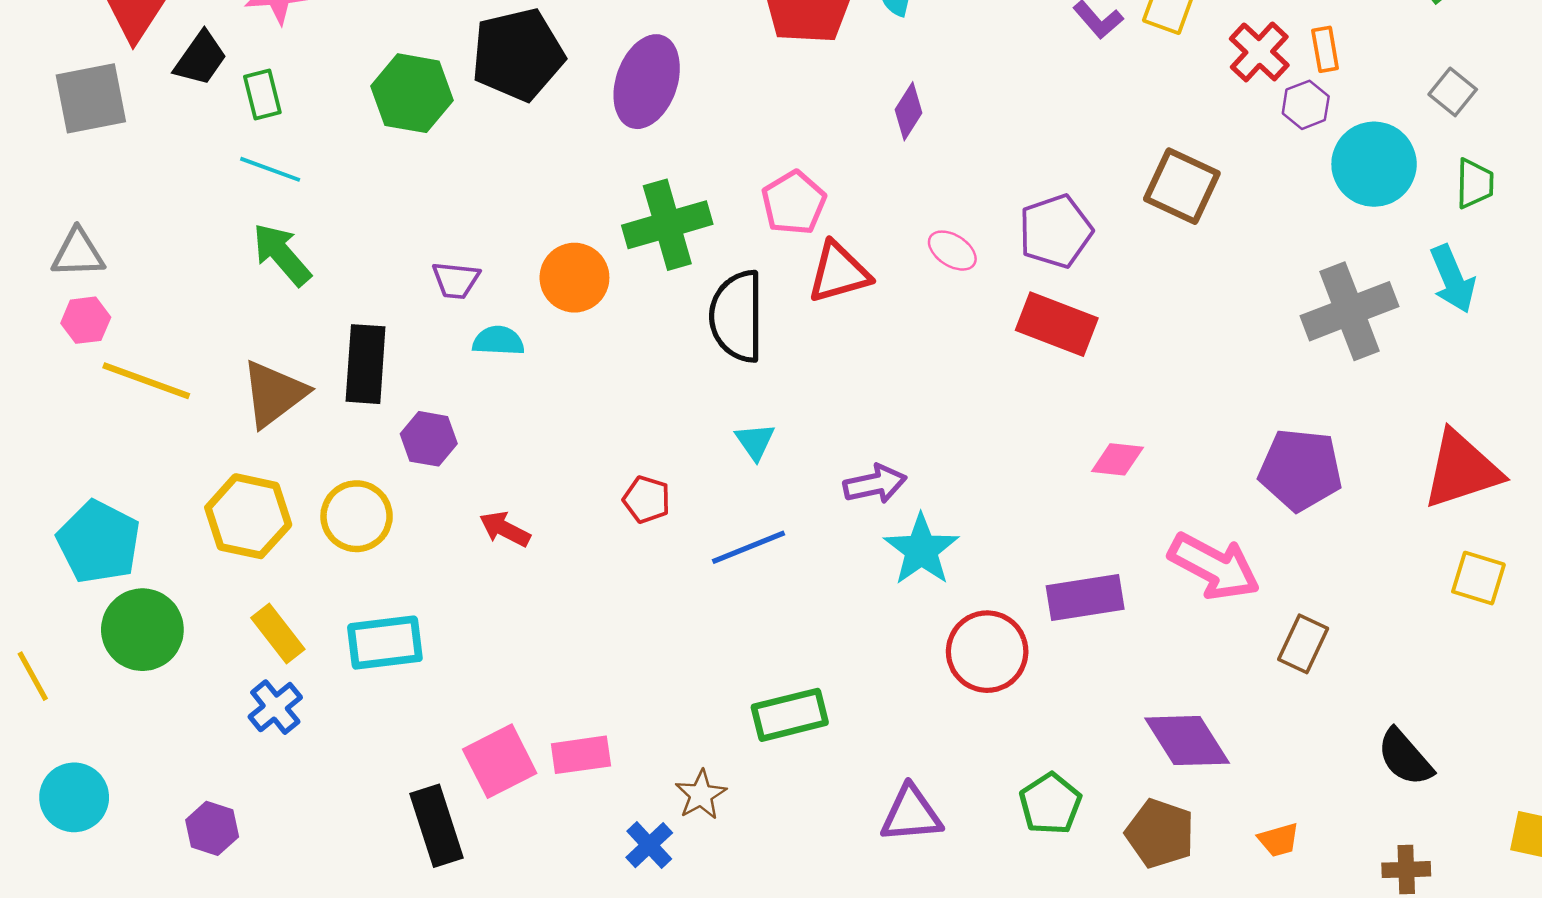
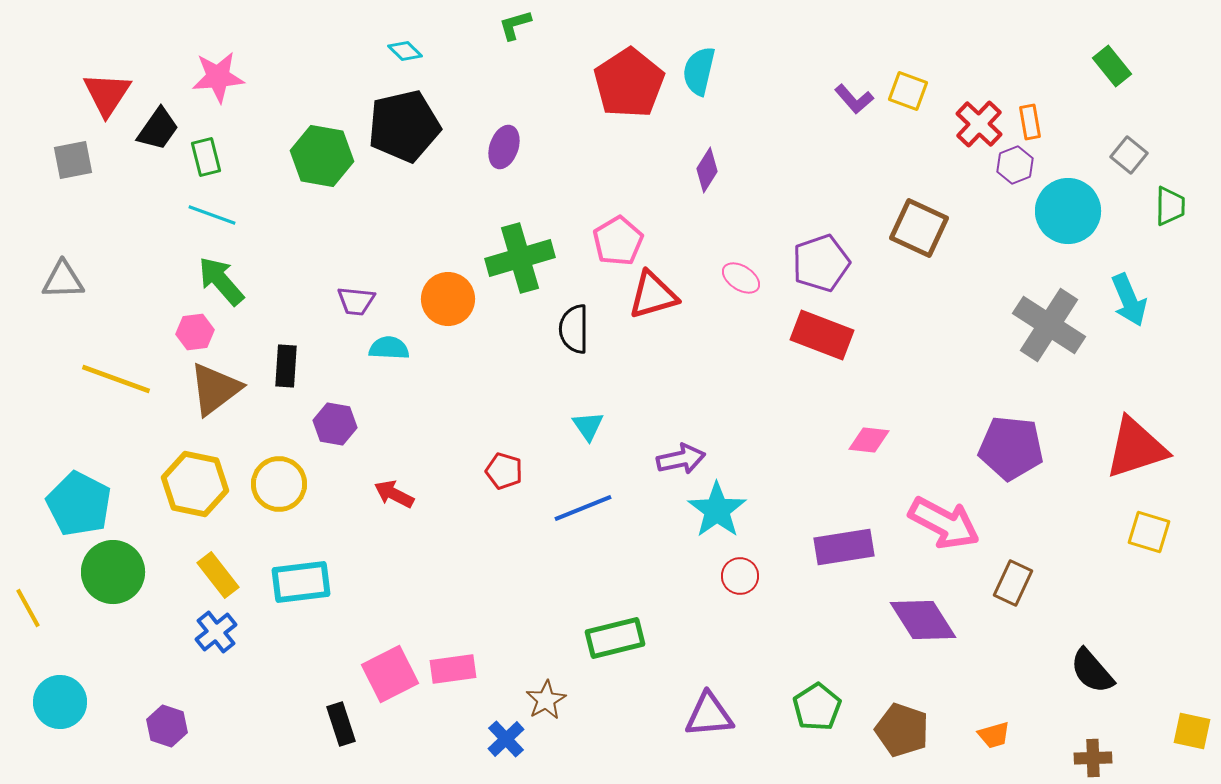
purple ellipse: (647, 82) -> (504, 147), size x0.6
gray square: (91, 98) -> (73, 160), size x0.7
green trapezoid: (1475, 183) -> (1170, 206), moved
gray cross: (1350, 311) -> (1049, 325), turned -36
black semicircle: (737, 316) -> (574, 329), size x0.7
pink hexagon: (86, 320) -> (195, 332), moved
black rectangle: (366, 364) -> (286, 366), size x0.7
red circle: (987, 652) -> (740, 576), moved, size x0.6
purple diamond: (1187, 741) -> (923, 620), moved
black rectangle: (436, 826) -> (341, 724), size x0.7

